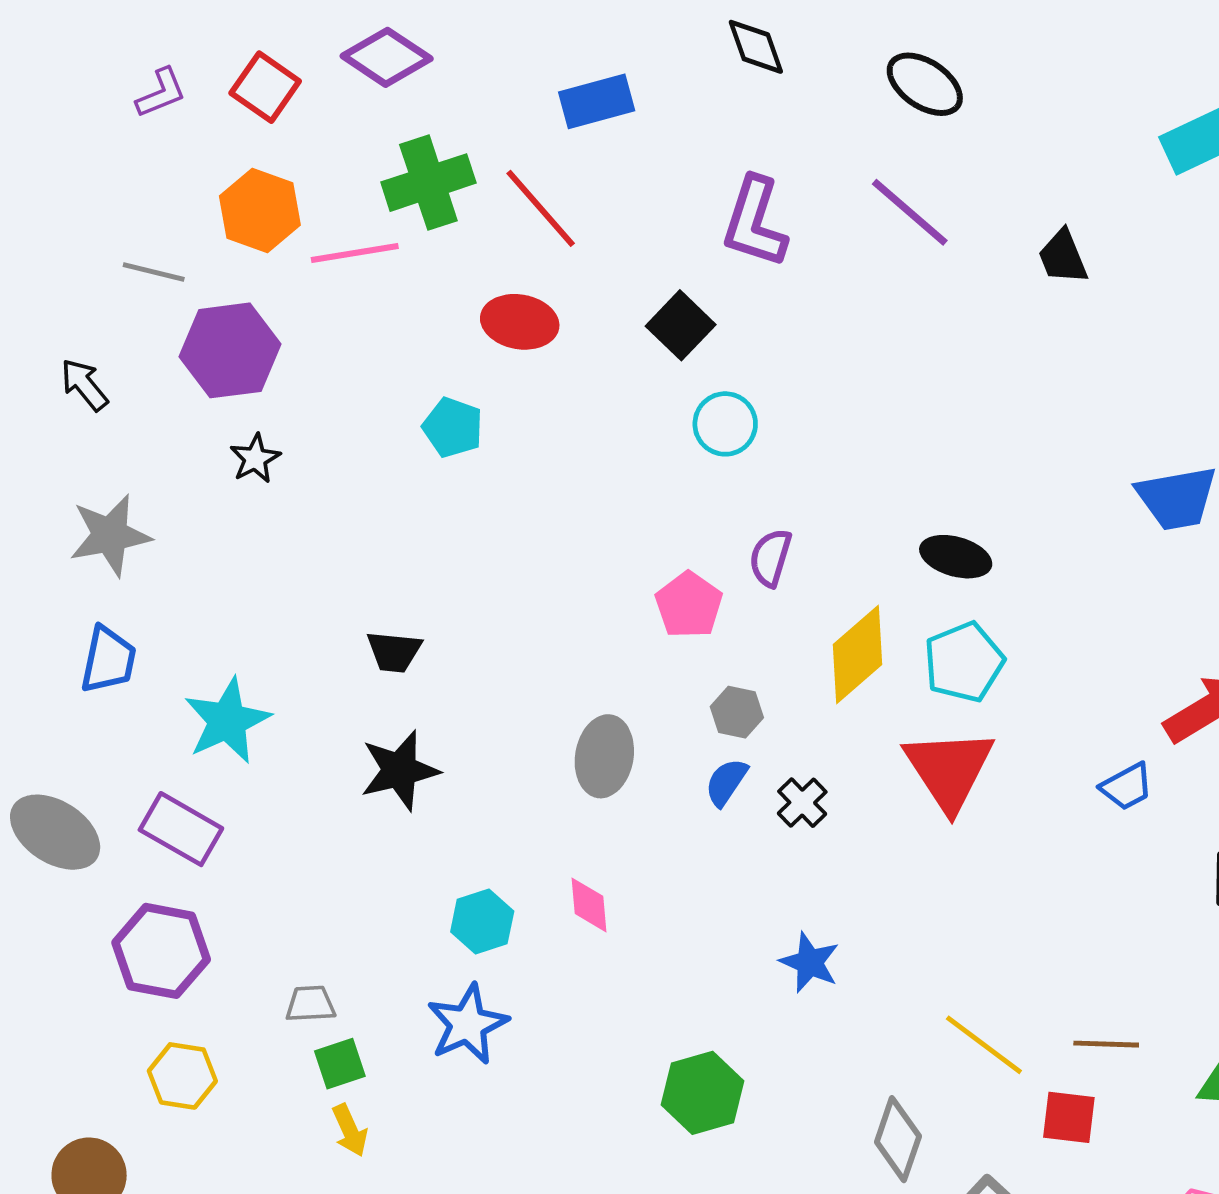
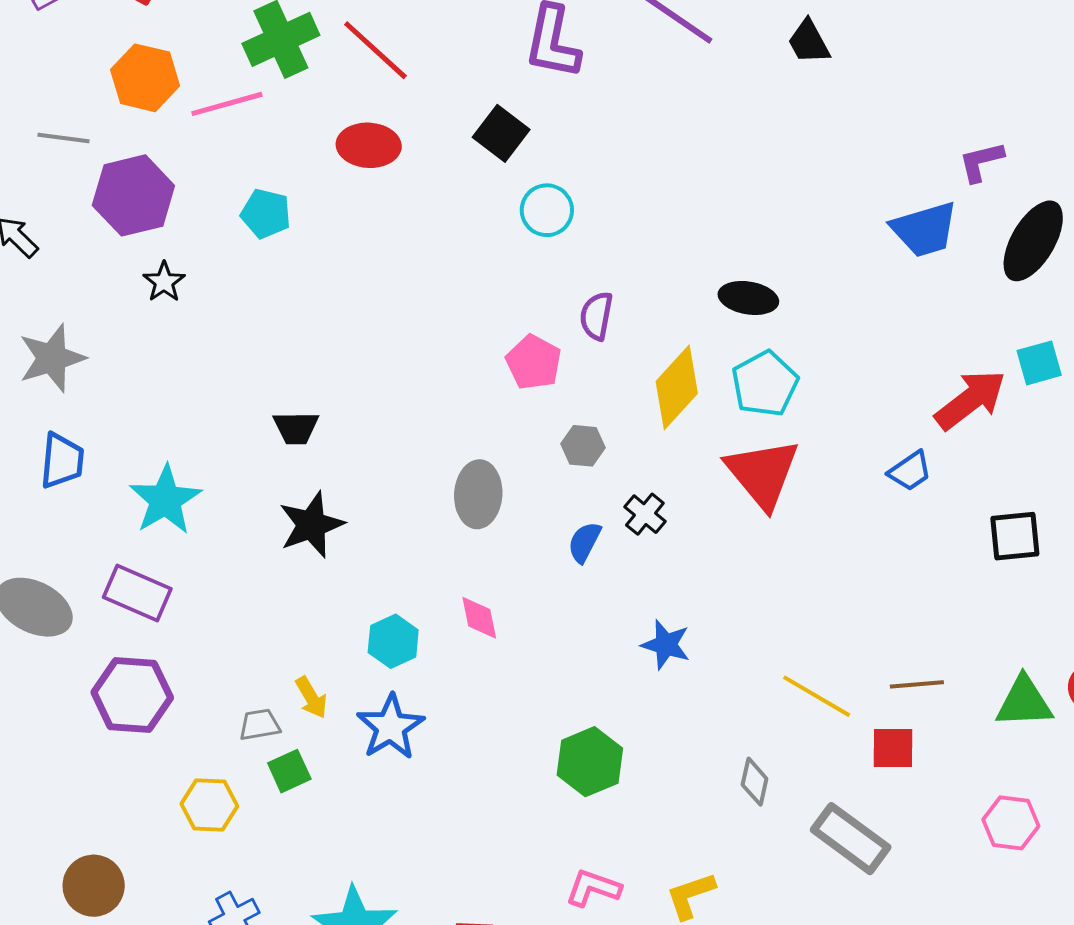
cyan pentagon: (453, 427) -> (266, 214), moved
blue semicircle: (726, 782) -> (584, 542), moved
yellow hexagon: (182, 1076) -> (209, 805), moved
yellow arrow: (350, 1130) -> (311, 698), moved
gray diamond: (898, 1139) -> (755, 782), size x0.7

